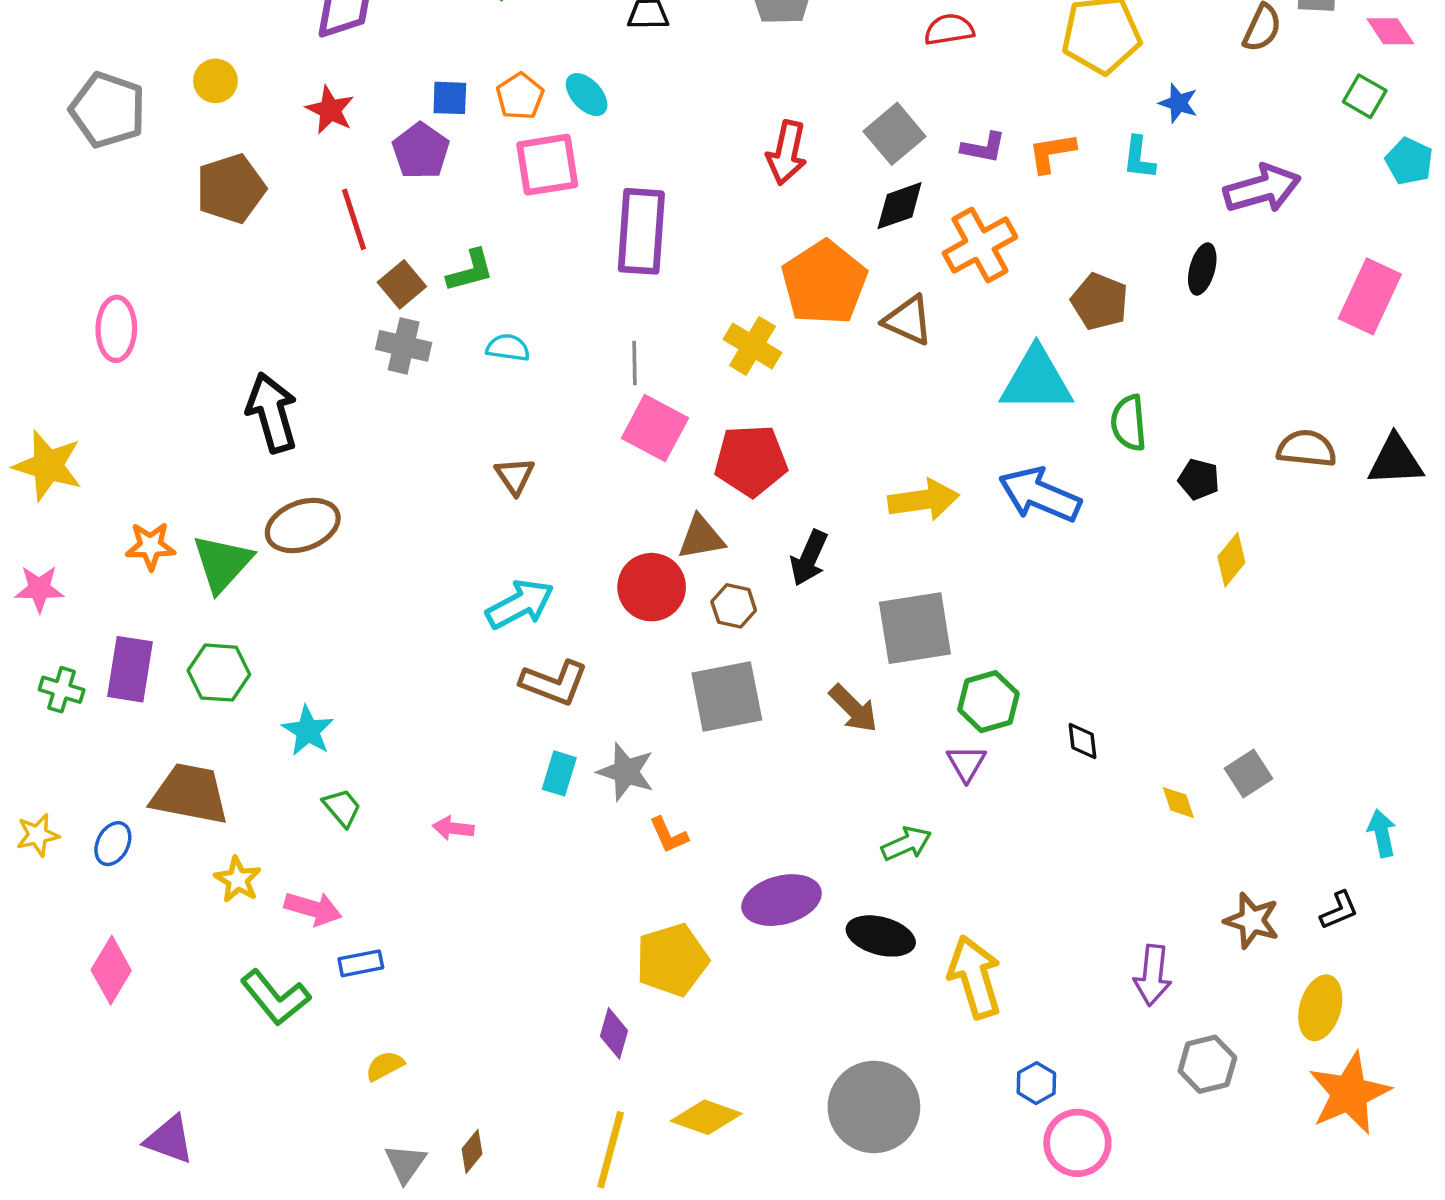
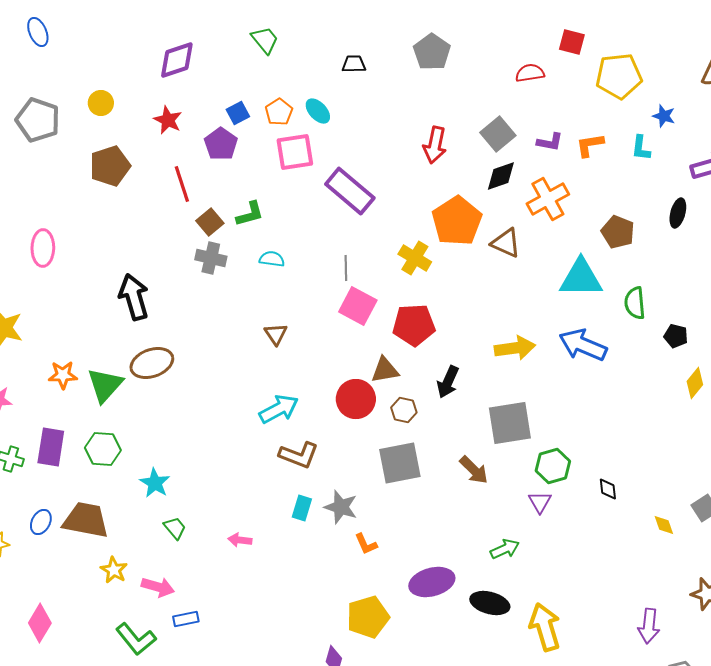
blue square: (450, 98) -> (238, 113), turned -30
purple rectangle: (641, 231) -> (350, 191), turned -54
blue ellipse: (113, 844) -> (41, 522), moved

